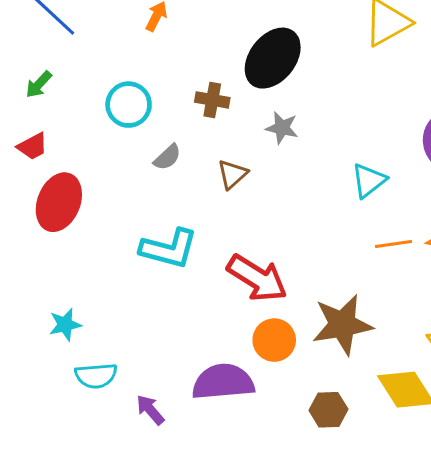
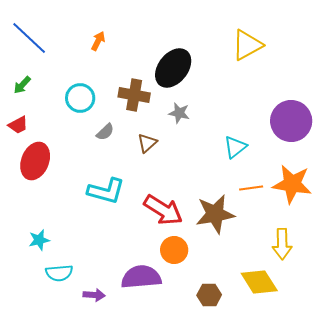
brown cross: (212, 100) -> (134, 95), size x1.4
brown star: (342, 325) -> (215, 214), moved
purple arrow: (150, 410) -> (94, 295), turned 135

